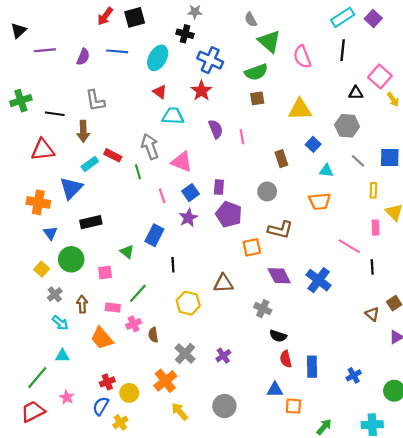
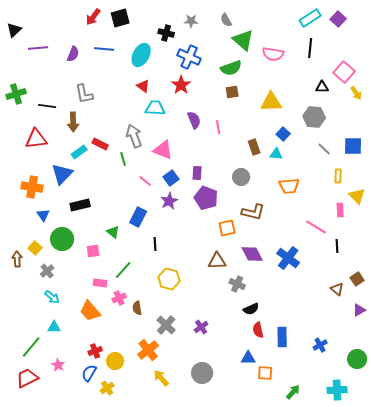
gray star: (195, 12) -> (191, 21), moved
pink semicircle: (302, 57) -> (273, 54), turned -60
cyan triangle: (326, 171) -> (276, 154), moved
pink line: (162, 196) -> (145, 181), turned -32
brown triangle: (223, 283) -> (217, 261), moved
brown arrow: (82, 304) -> (17, 259), moved
black semicircle: (278, 336) -> (251, 309), turned -42

